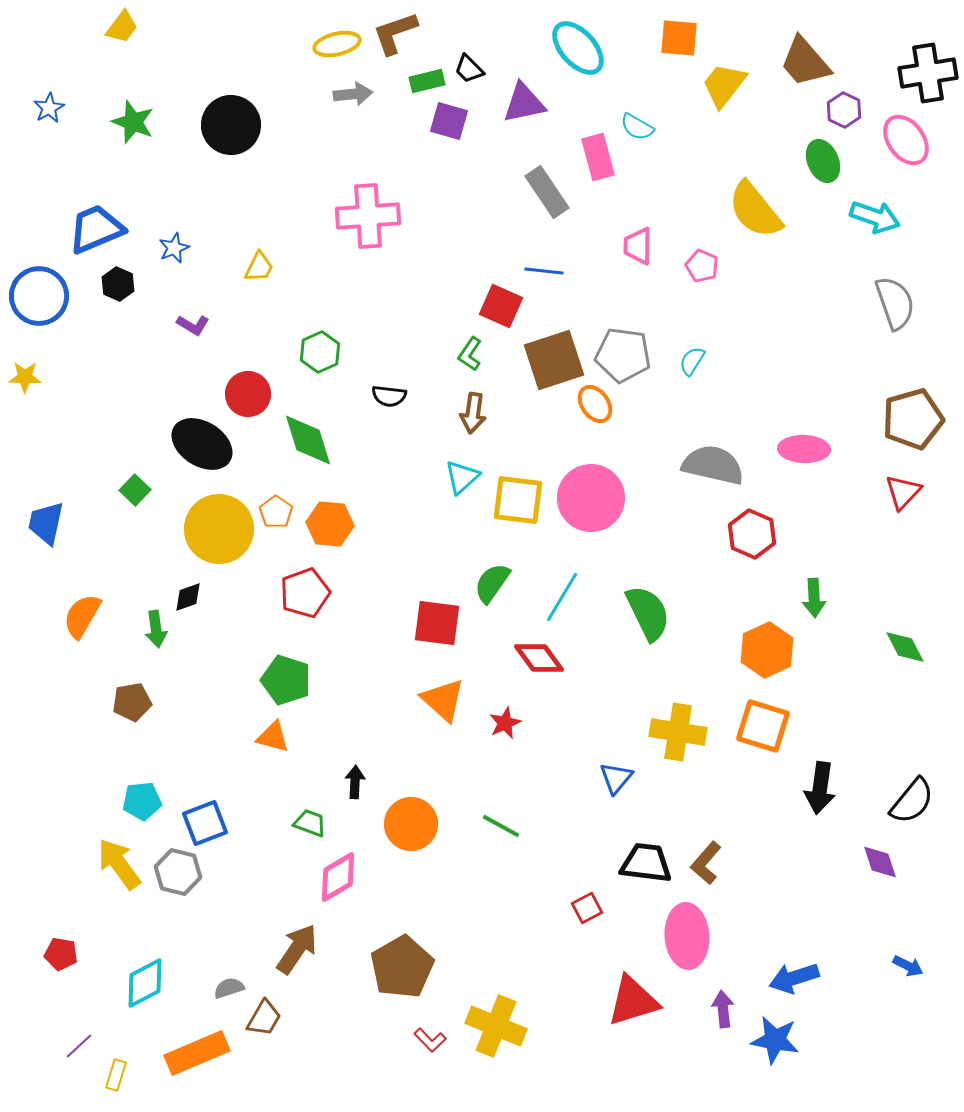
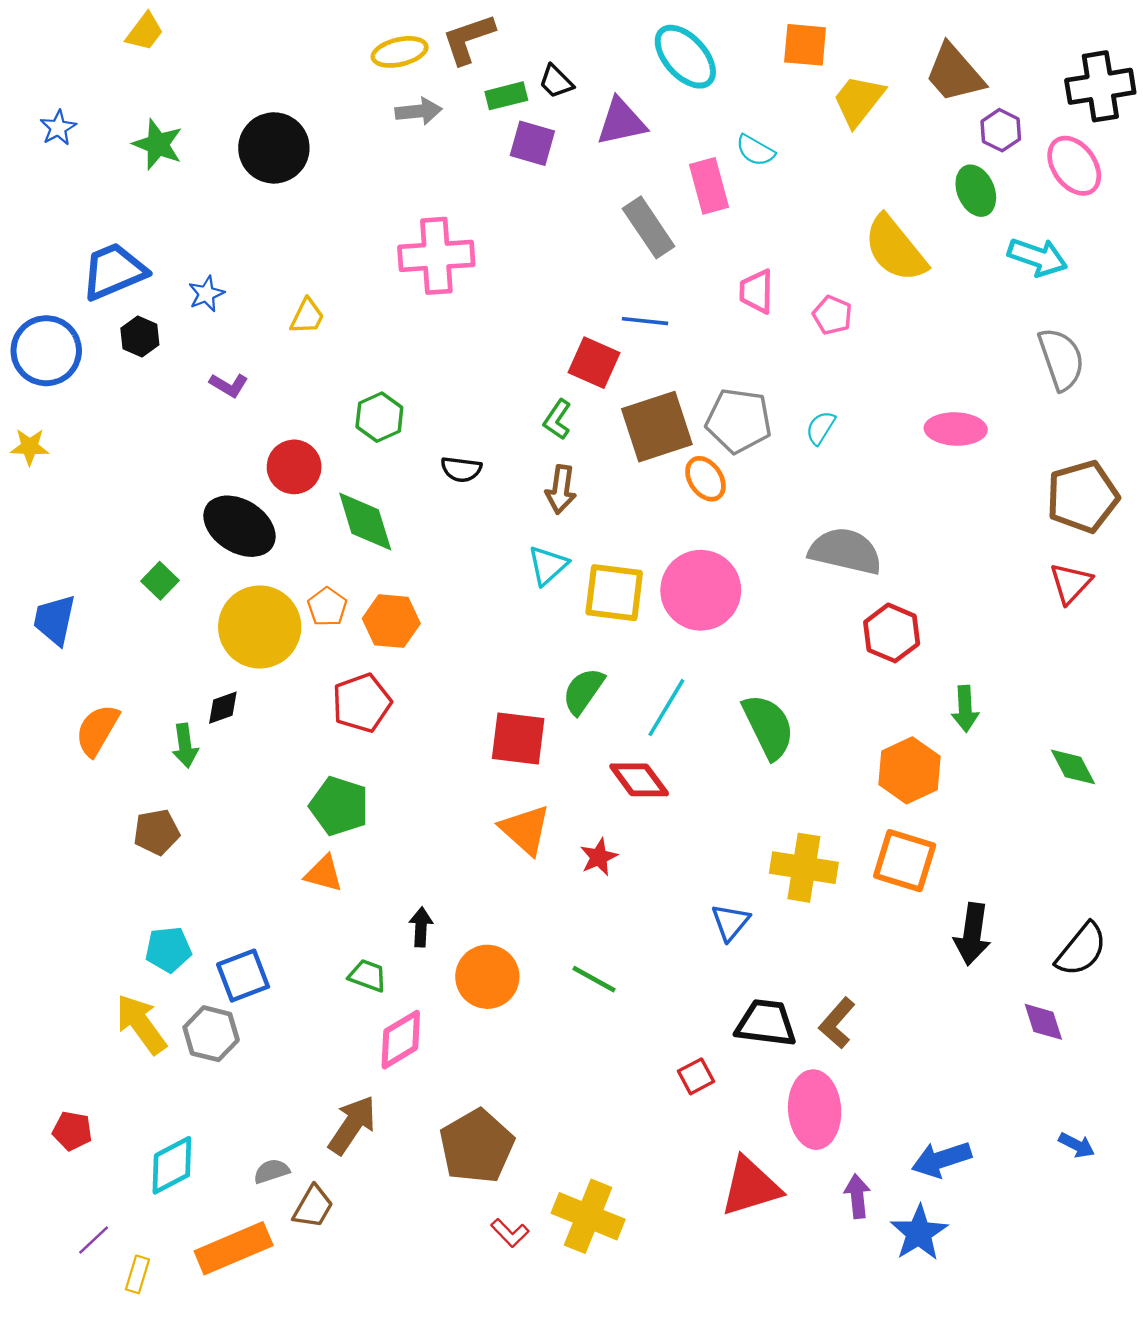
pink ellipse: (804, 449) -> (956, 429), moved
blue star: (775, 1040) -> (919, 1233), turned 30

